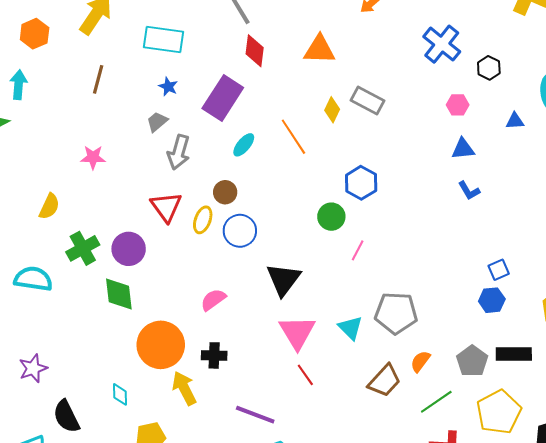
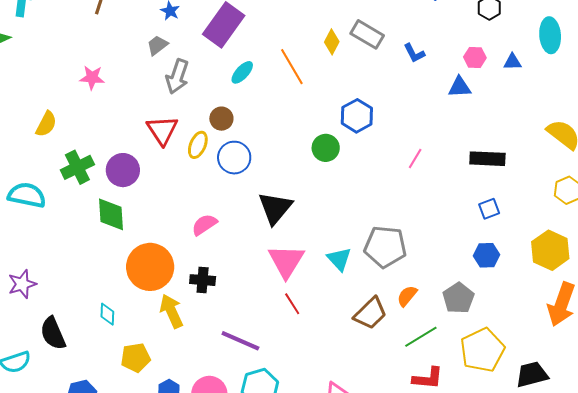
pink hexagon: (458, 105) -> (475, 57), moved
blue L-shape: (469, 191) -> (414, 53), moved
pink line: (358, 250) -> (415, 158), moved
blue hexagon: (492, 300) -> (487, 255), moved
black rectangle: (514, 354) -> (487, 159), moved

